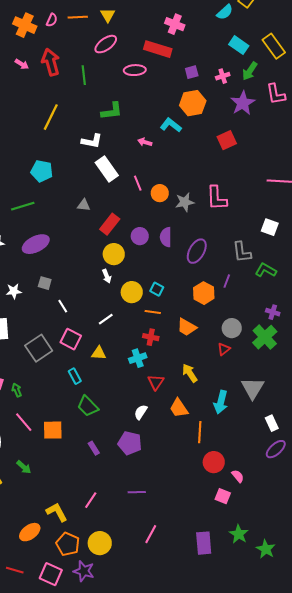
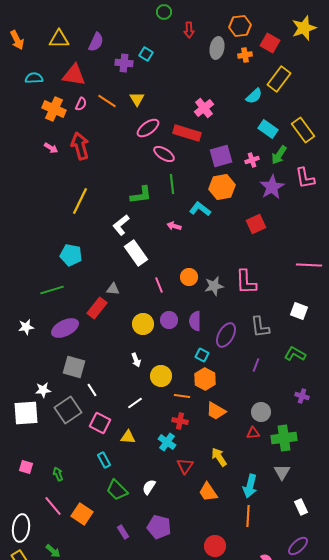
orange line: (78, 17) -> (107, 101), turned 36
pink cross: (175, 24) -> (204, 108), turned 30
pink ellipse: (106, 44) -> (148, 128), moved
pink ellipse: (135, 70) -> (164, 154), turned 35
purple square: (192, 72) -> (221, 156), size x1.6
green line: (84, 75) -> (172, 184), moved
white L-shape: (92, 141) -> (121, 225), turned 130
pink line: (138, 183) -> (159, 285), moved
red rectangle: (110, 224) -> (97, 308), moved
gray L-shape: (242, 252) -> (260, 327), moved
yellow circle: (114, 254) -> (143, 324), moved
gray square: (45, 283) -> (74, 367), size x1.6
cyan square: (157, 289) -> (202, 355), moved
white star: (14, 291) -> (43, 390), moved
orange hexagon: (204, 293) -> (205, 379), moved
green cross: (265, 337) -> (284, 438), moved, turned 35
gray square: (39, 348) -> (68, 410), moved
red triangle: (224, 349) -> (253, 433), turned 32
cyan cross: (138, 358) -> (167, 442), turned -36
gray triangle: (253, 388) -> (282, 472), size x0.7
green arrow: (17, 390) -> (58, 474), moved
white semicircle: (141, 412) -> (149, 487), moved
orange square: (53, 430) -> (82, 514), turned 35
orange line: (200, 432) -> (248, 516), moved
purple ellipse: (276, 449) -> (298, 546), moved
red circle: (214, 462) -> (215, 546), moved

